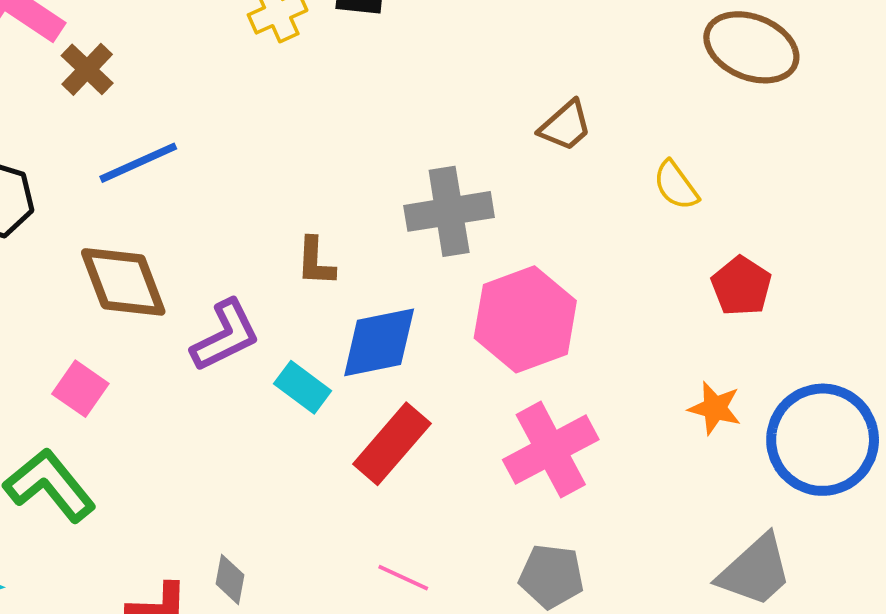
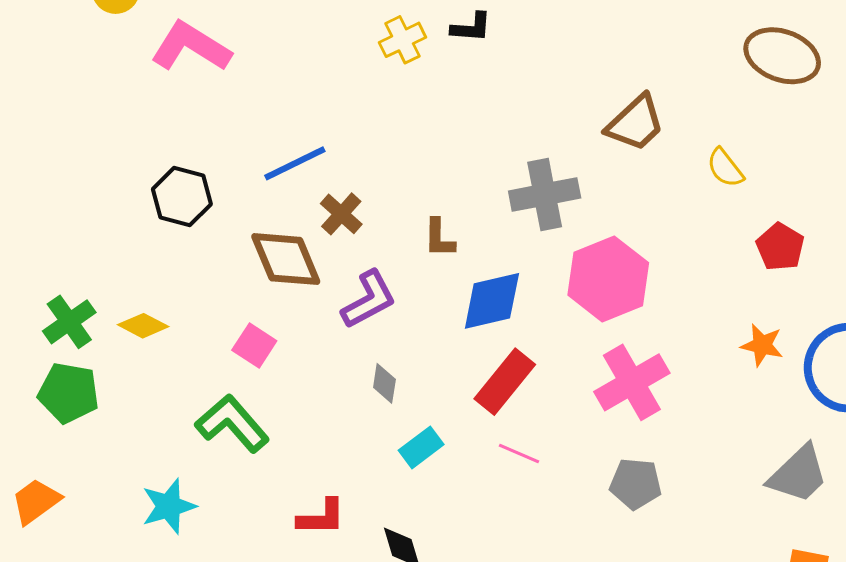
brown cross: (87, 69) -> (341, 214), moved
brown trapezoid: (565, 126) -> (635, 123), size x1.4
cyan rectangle: (303, 387) -> (421, 447), moved, turned -72
pink line: (403, 578) -> (519, 454), moved
gray diamond: (230, 579) -> (384, 383), moved

